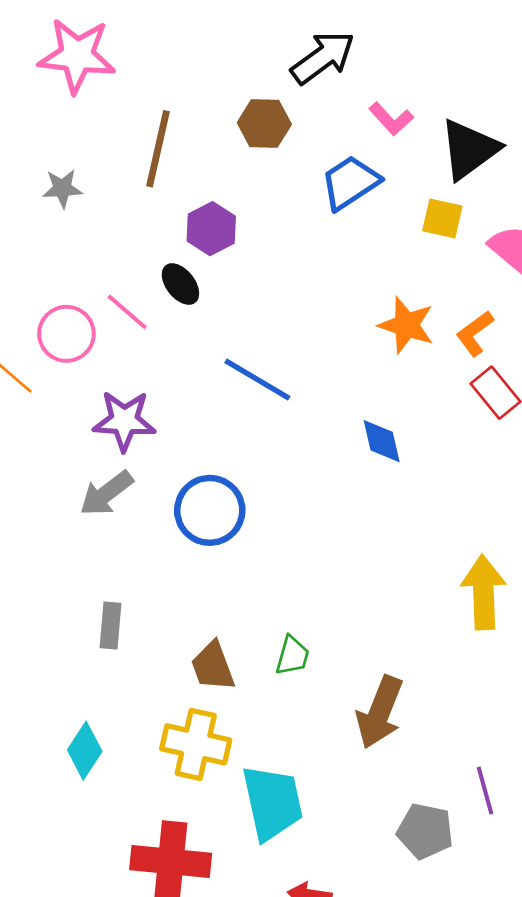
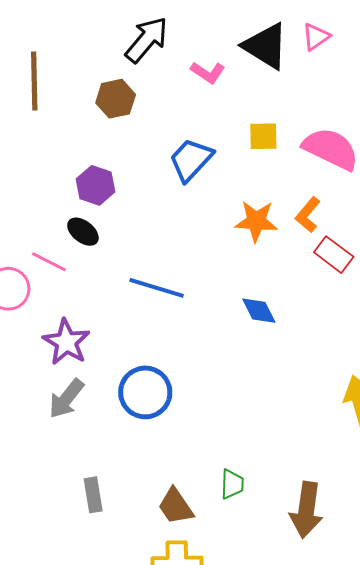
brown line: (158, 149) -> (34, 81), moved
black triangle: (469, 149) -> (266, 46), moved, turned -38
blue trapezoid: (350, 183) -> (191, 160), moved
purple star: (124, 421) -> (66, 342), turned -30

